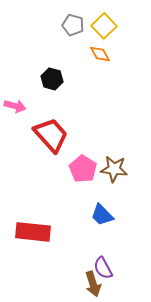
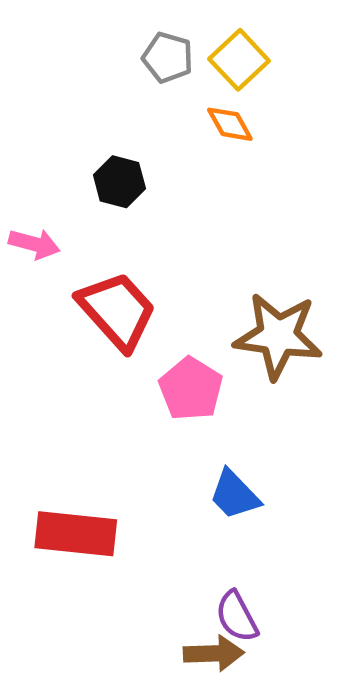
brown star: (114, 169) -> (278, 336), moved, size x1.4
brown arrow: (93, 284) -> (214, 653), turned -75

